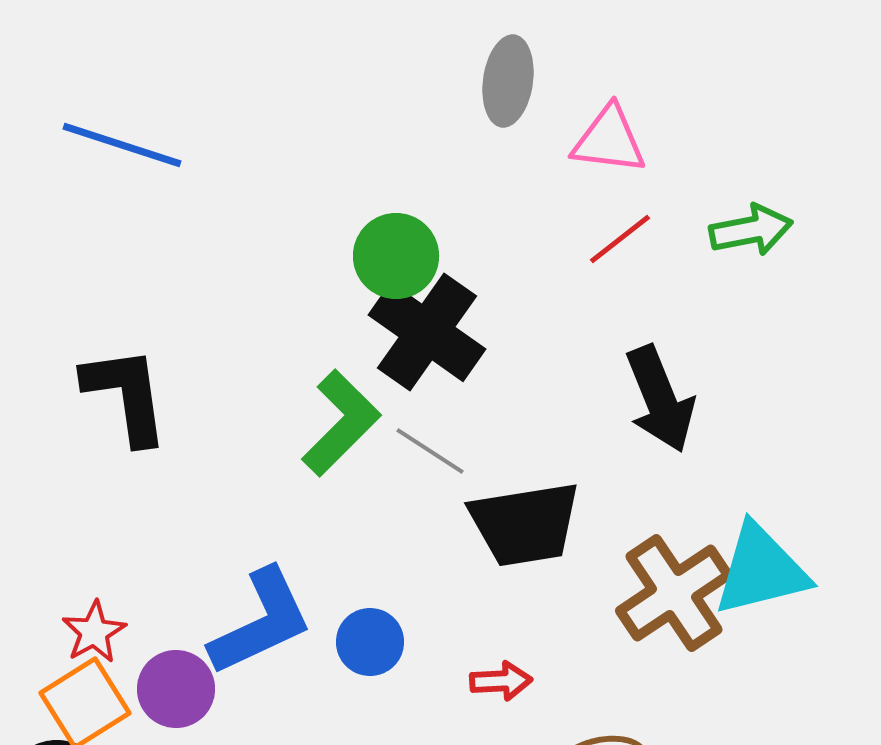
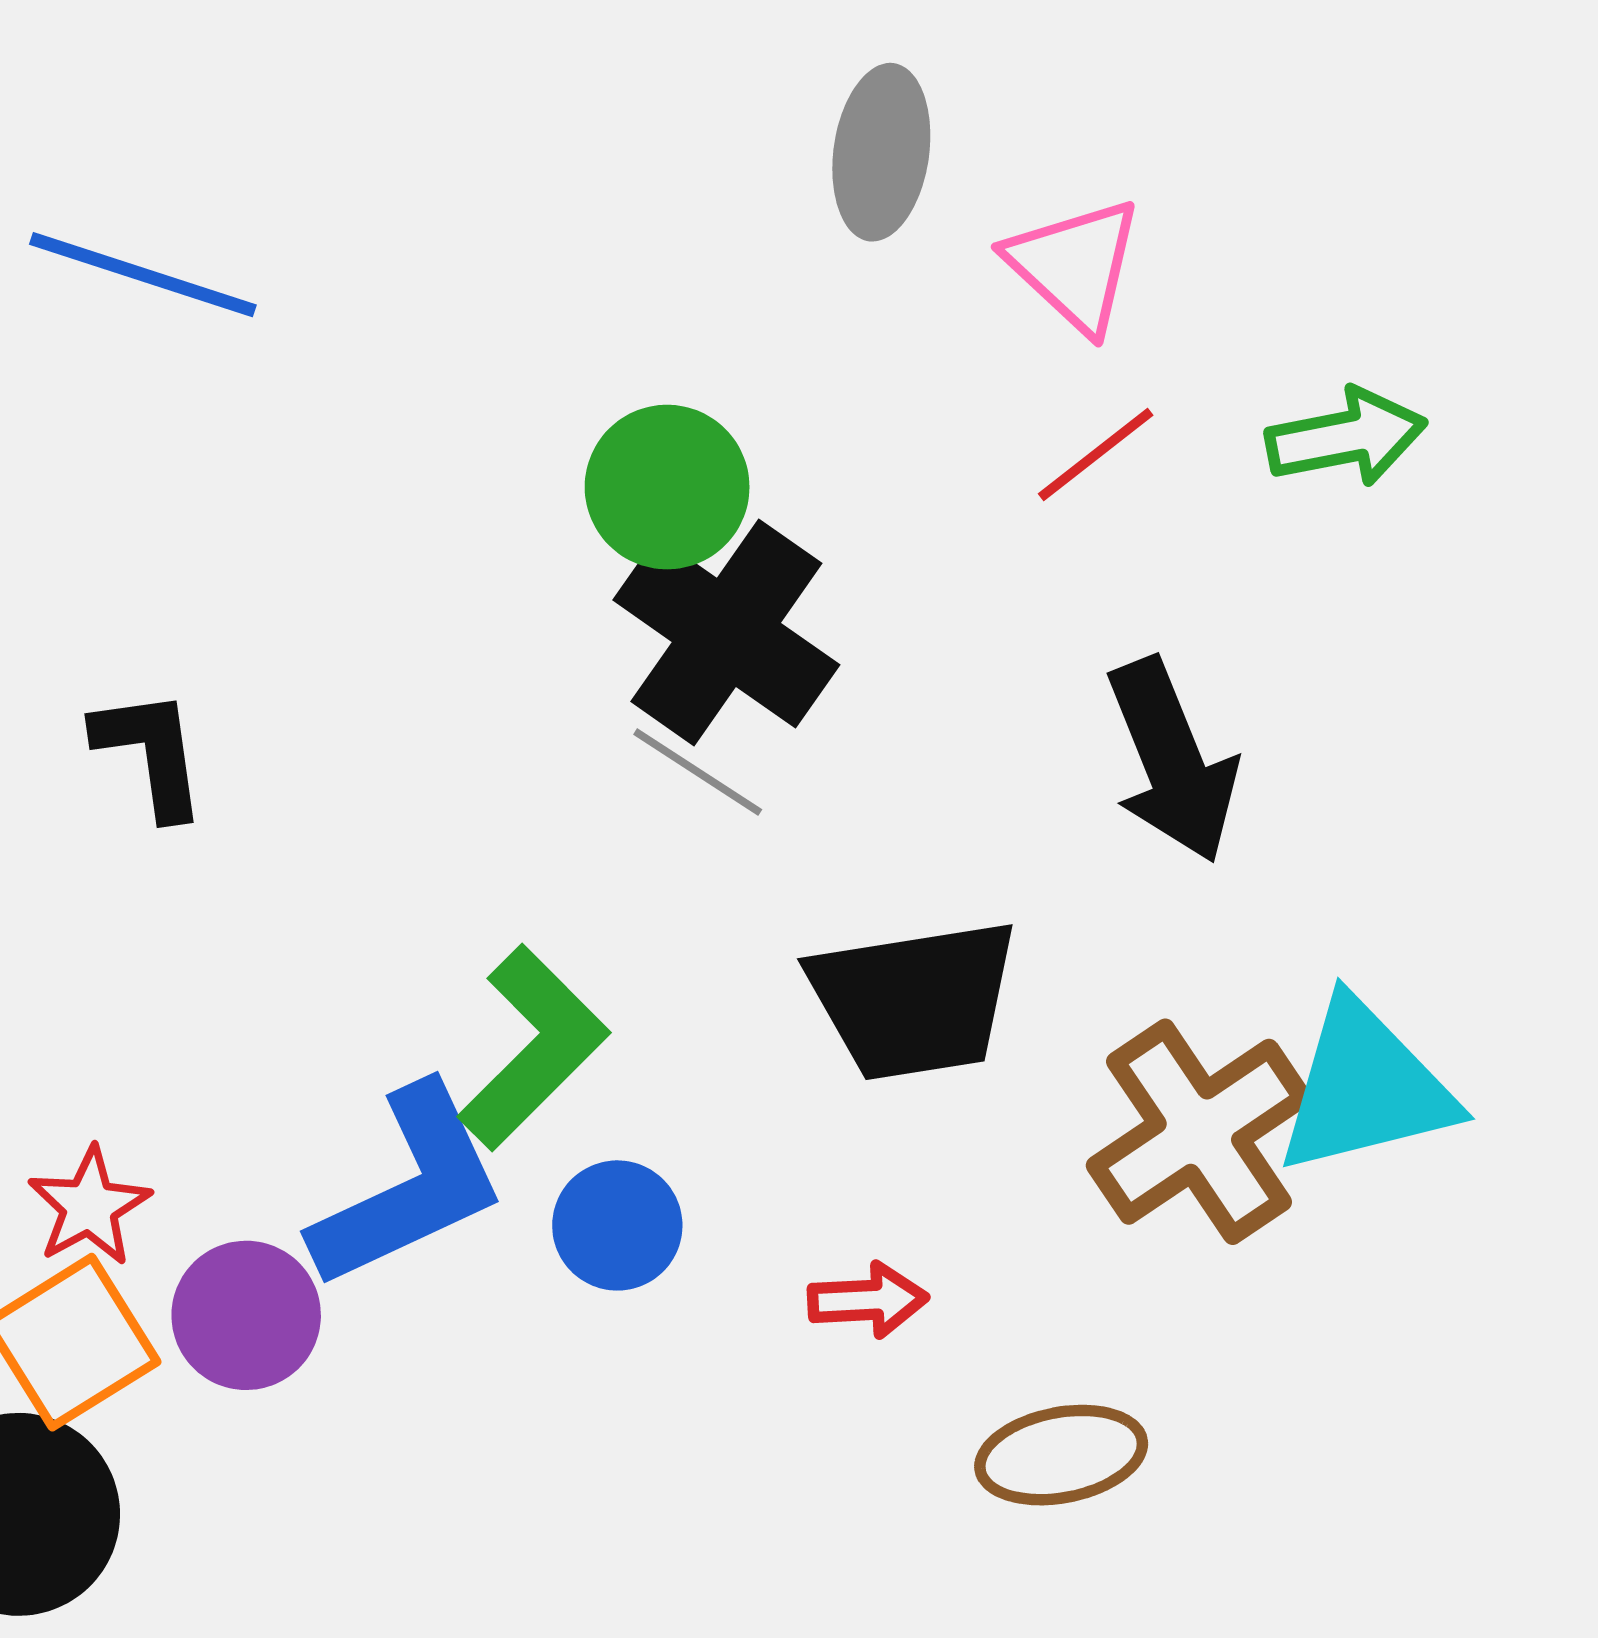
pink triangle: (609, 140) -> (1075, 265), turned 36
black L-shape: (126, 395) -> (151, 753), size x0.7
green L-shape: (341, 423) -> (533, 1048), moved
gray line: (430, 451) -> (698, 772), moved

